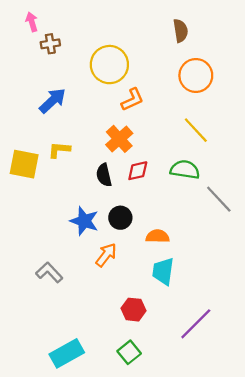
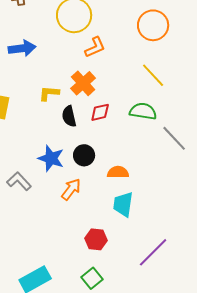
blue arrow: (53, 101) -> (22, 48), turned 36
yellow L-shape: (59, 150) -> (49, 93), moved
gray L-shape: (49, 272) -> (19, 181), moved

